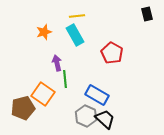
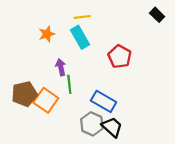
black rectangle: (147, 14) -> (157, 15), turned -32
brown pentagon: (23, 108) -> (24, 94), moved

